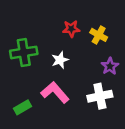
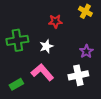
yellow cross: (99, 35) -> (85, 11), moved

